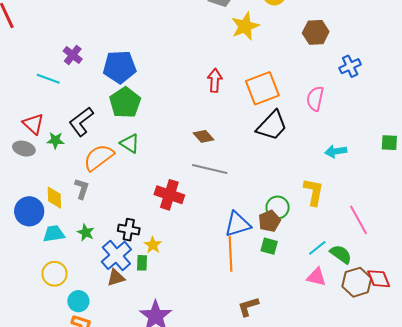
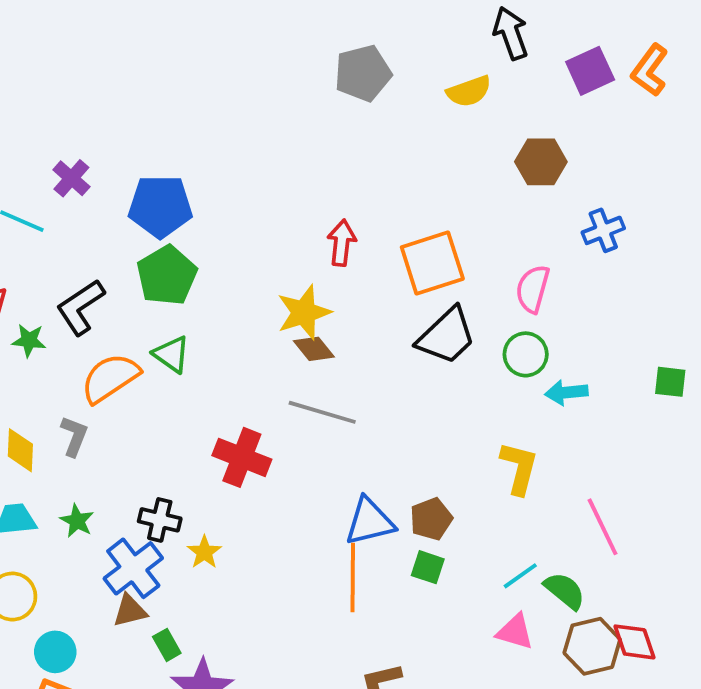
yellow star: (245, 26) -> (304, 312), moved
green circle: (278, 207) -> (526, 354), moved
green rectangle: (142, 263) -> (167, 645), moved, turned -35

